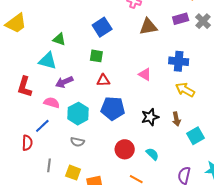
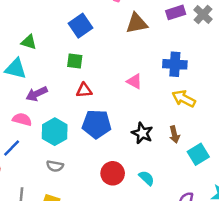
black star: (150, 117) -> (142, 133), turned -30

